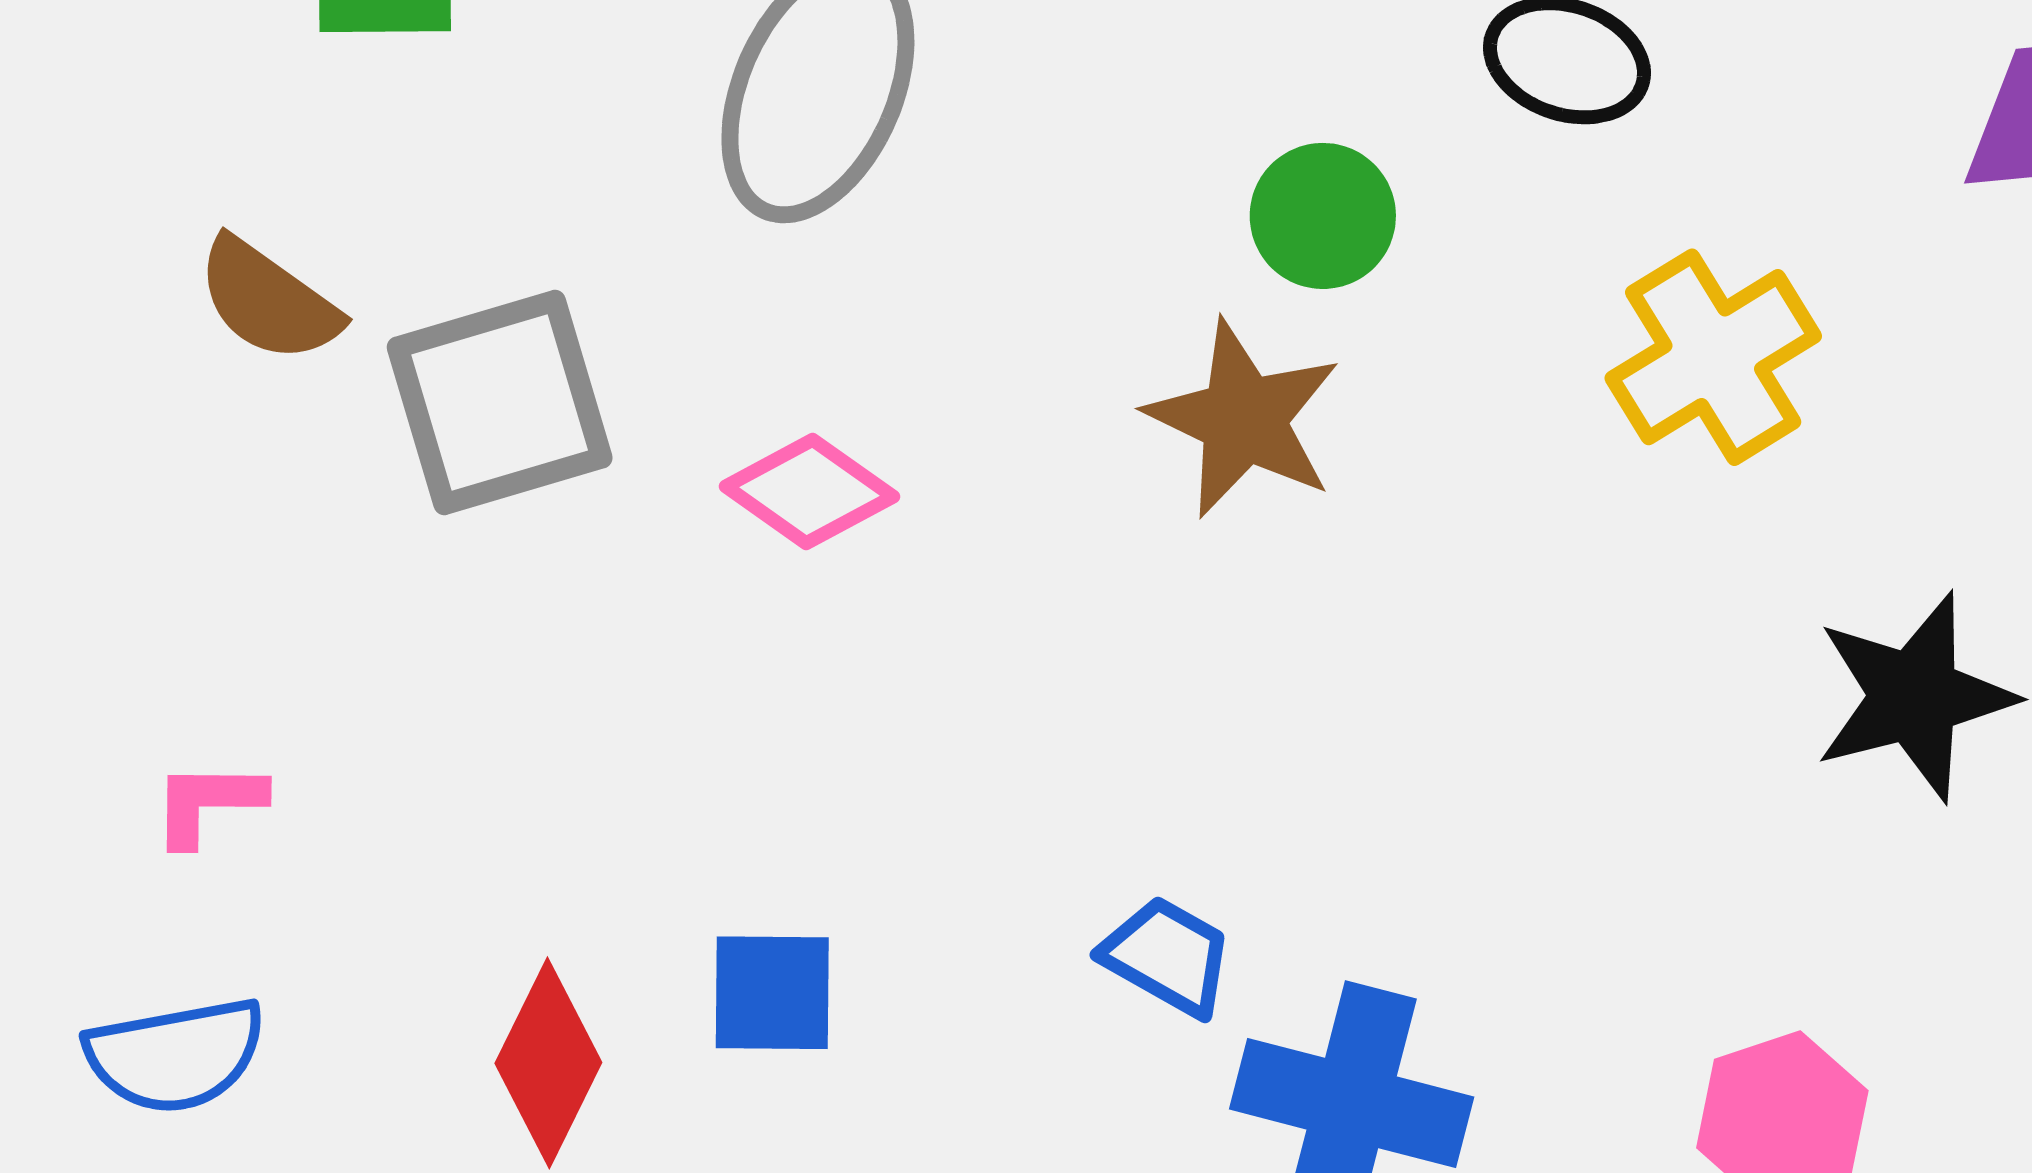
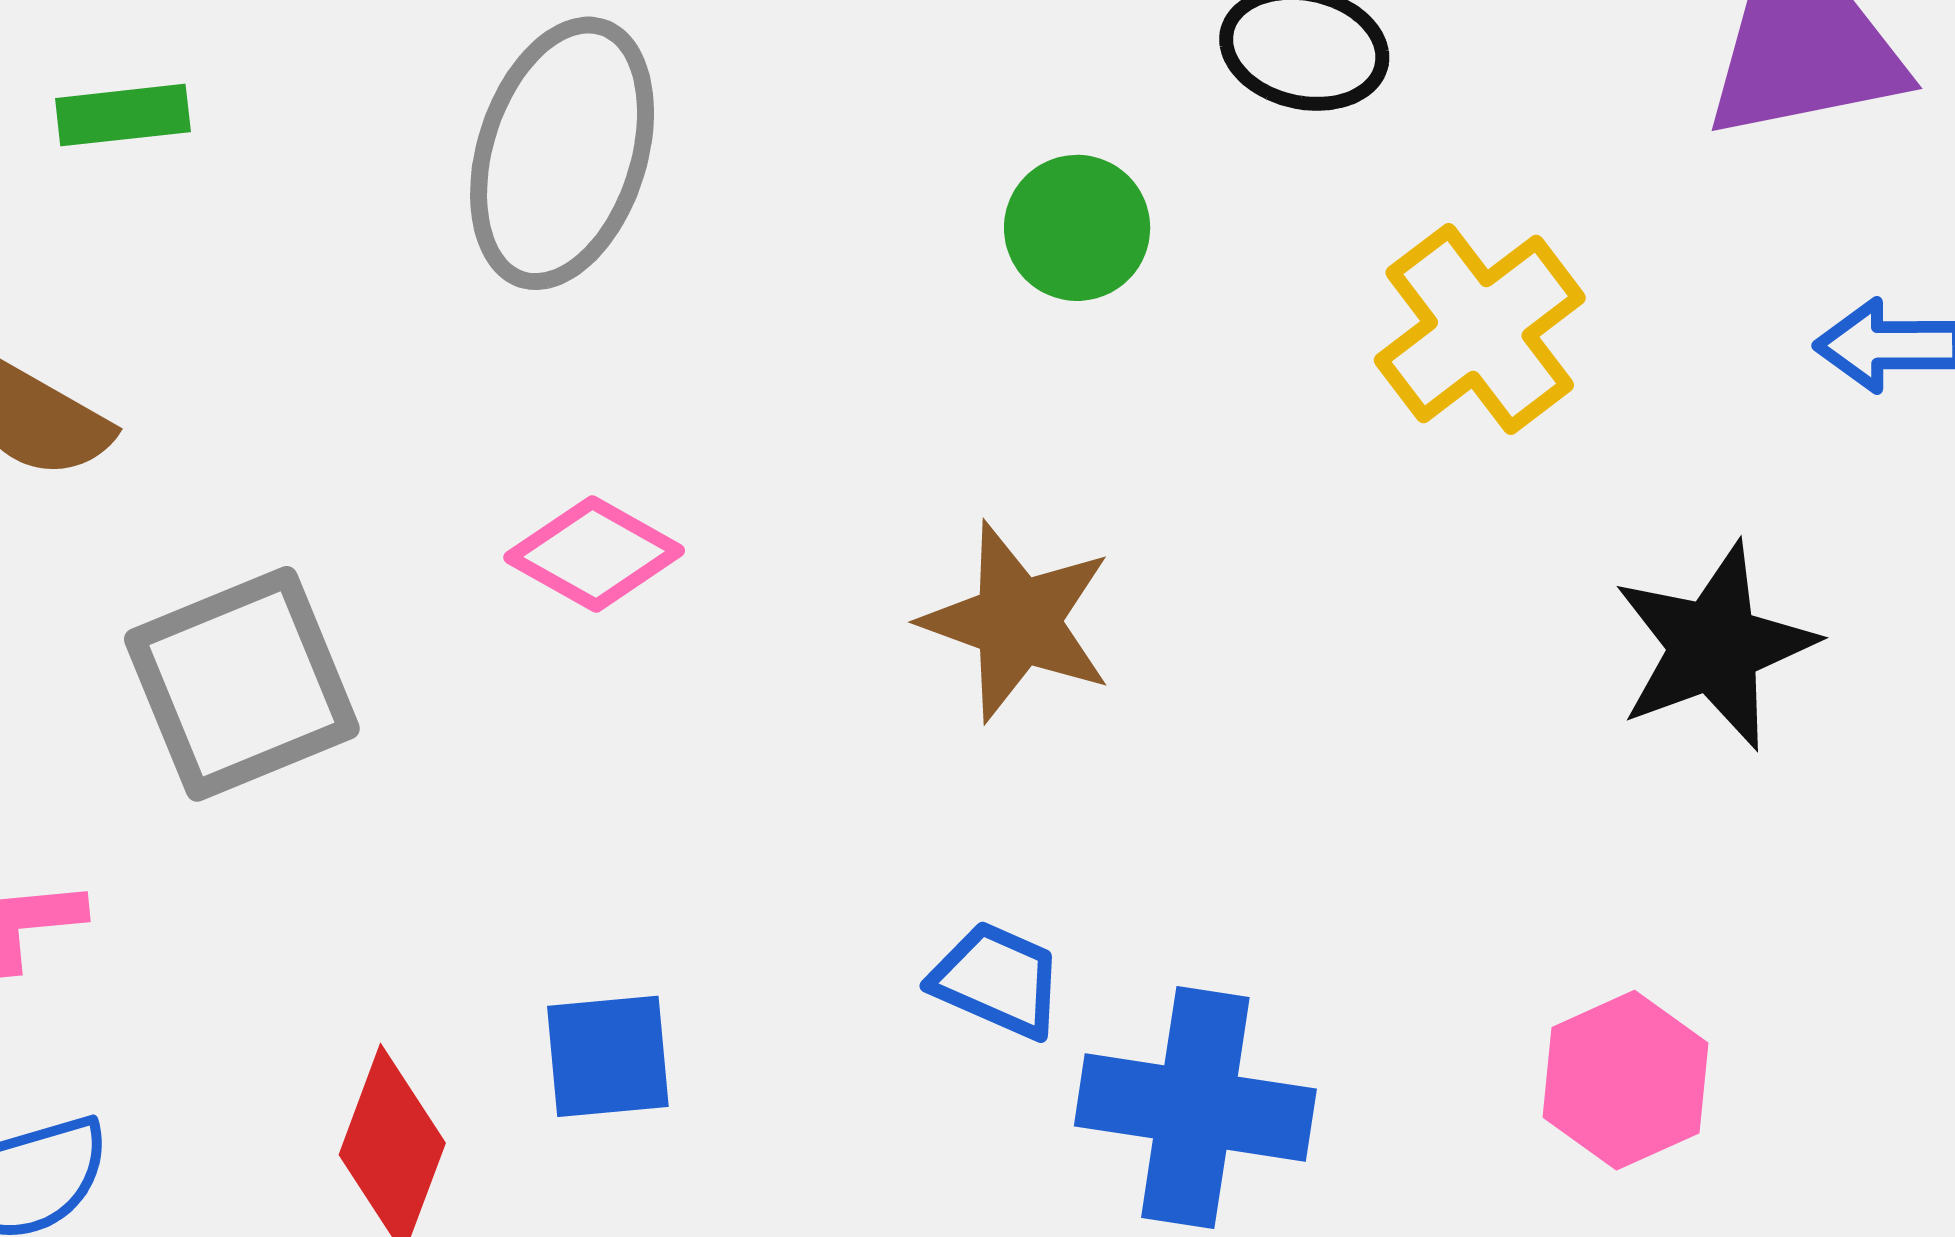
gray square: (500, 402) -> (242, 684), moved
brown star: (1243, 419) -> (1017, 621), moved

